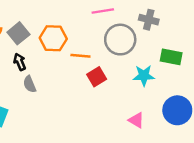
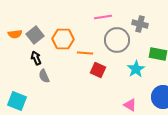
cyan star: (144, 76) -> (136, 69), turned -30
red square: (97, 77) -> (98, 70), turned -35

